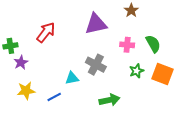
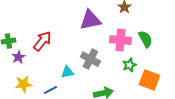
red arrow: (46, 32) -> (42, 41), moved
pink cross: (127, 45) -> (120, 40), size x1.5
orange square: (163, 74) -> (149, 80), moved

